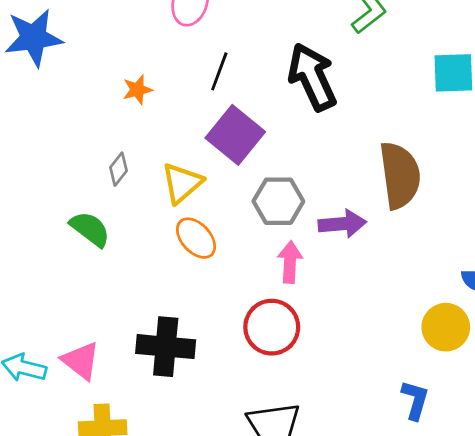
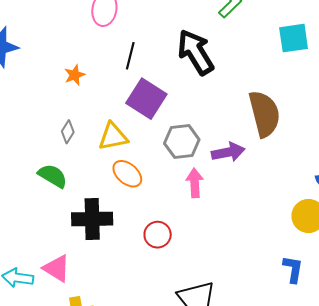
yellow triangle: (182, 183) -> (113, 137), turned 36
red circle: (272, 327) -> (158, 235), moved, size x0.7
black cross: (166, 347) -> (92, 219), moved

